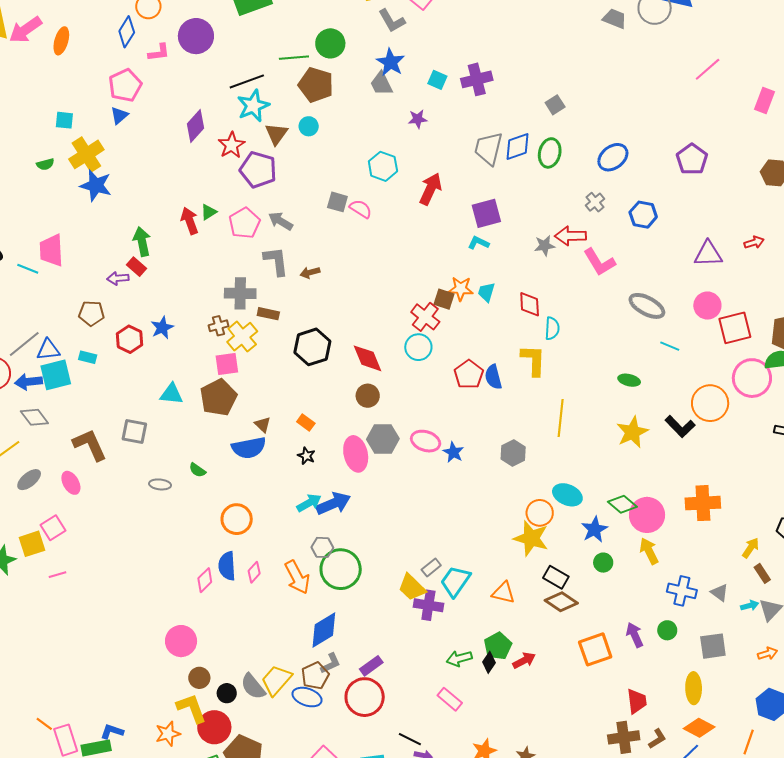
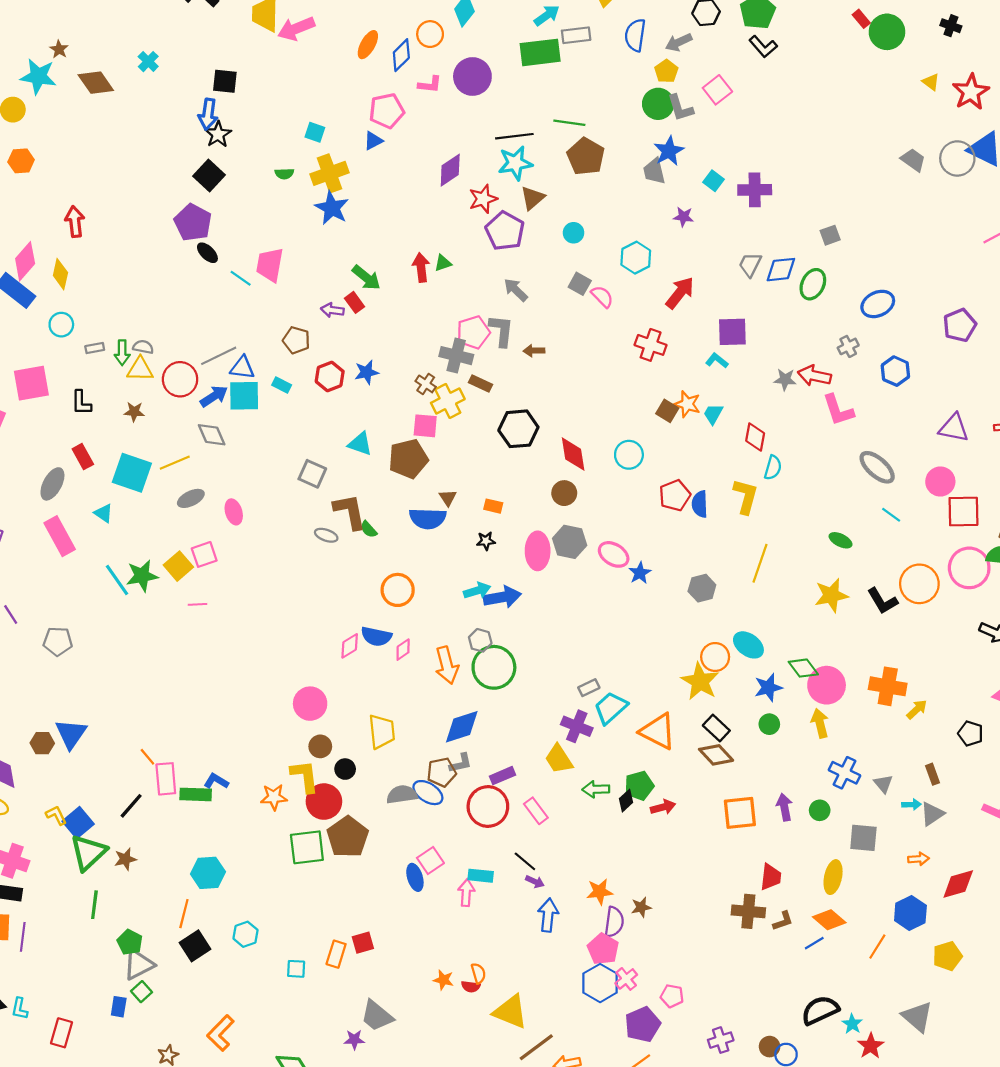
orange ellipse: (61, 41) -> (368, 45), moved
green circle: (330, 43) -> (658, 104), moved
cyan circle: (309, 126) -> (574, 233), moved
gray trapezoid: (488, 148) -> (750, 265), size x0.7
pink pentagon: (244, 223) -> (473, 332), moved
green arrow: (142, 242) -> (366, 278), turned 128
red cross: (425, 317) -> (651, 345), moved, turned -32
brown cross: (219, 326) -> (426, 384), turned 36
blue arrow: (28, 382) -> (214, 396), turned 140
orange rectangle: (306, 423) -> (493, 506), turned -36
brown L-shape: (90, 445) -> (350, 512), moved
black star: (306, 456) -> (486, 541), turned 30
yellow square: (32, 544) -> (178, 566), turned -36
yellow arrow: (751, 548) -> (917, 709), moved
blue semicircle: (227, 566) -> (376, 636), turned -88
yellow trapezoid: (412, 587) -> (559, 759), moved
orange triangle: (503, 593) -> (658, 731), size x1.5
yellow trapezoid: (276, 680) -> (382, 731), moved, turned 120
gray semicircle: (253, 686) -> (402, 795), moved, turned 108
pink rectangle: (450, 699) -> (536, 811), moved

